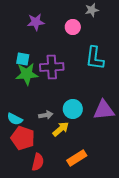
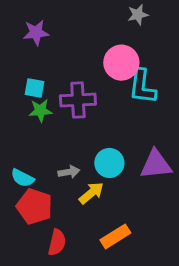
purple star: (36, 22) -> (36, 33), moved
pink circle: (73, 27) -> (121, 63), moved, size x1.5
green star: (27, 74) -> (40, 111), size x0.7

